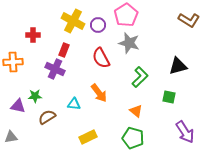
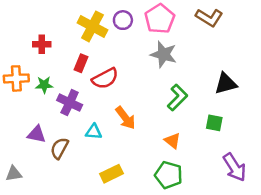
brown L-shape: (189, 20) -> (209, 18), moved
purple circle: (98, 25) -> (123, 20), moved
red semicircle: (101, 58) -> (105, 78), moved, turned -90
purple cross: (55, 69) -> (70, 103), moved
green star: (35, 96) -> (44, 85), moved
purple triangle: (18, 106) -> (37, 134), moved
brown semicircle: (47, 117) -> (59, 148), turned -30

